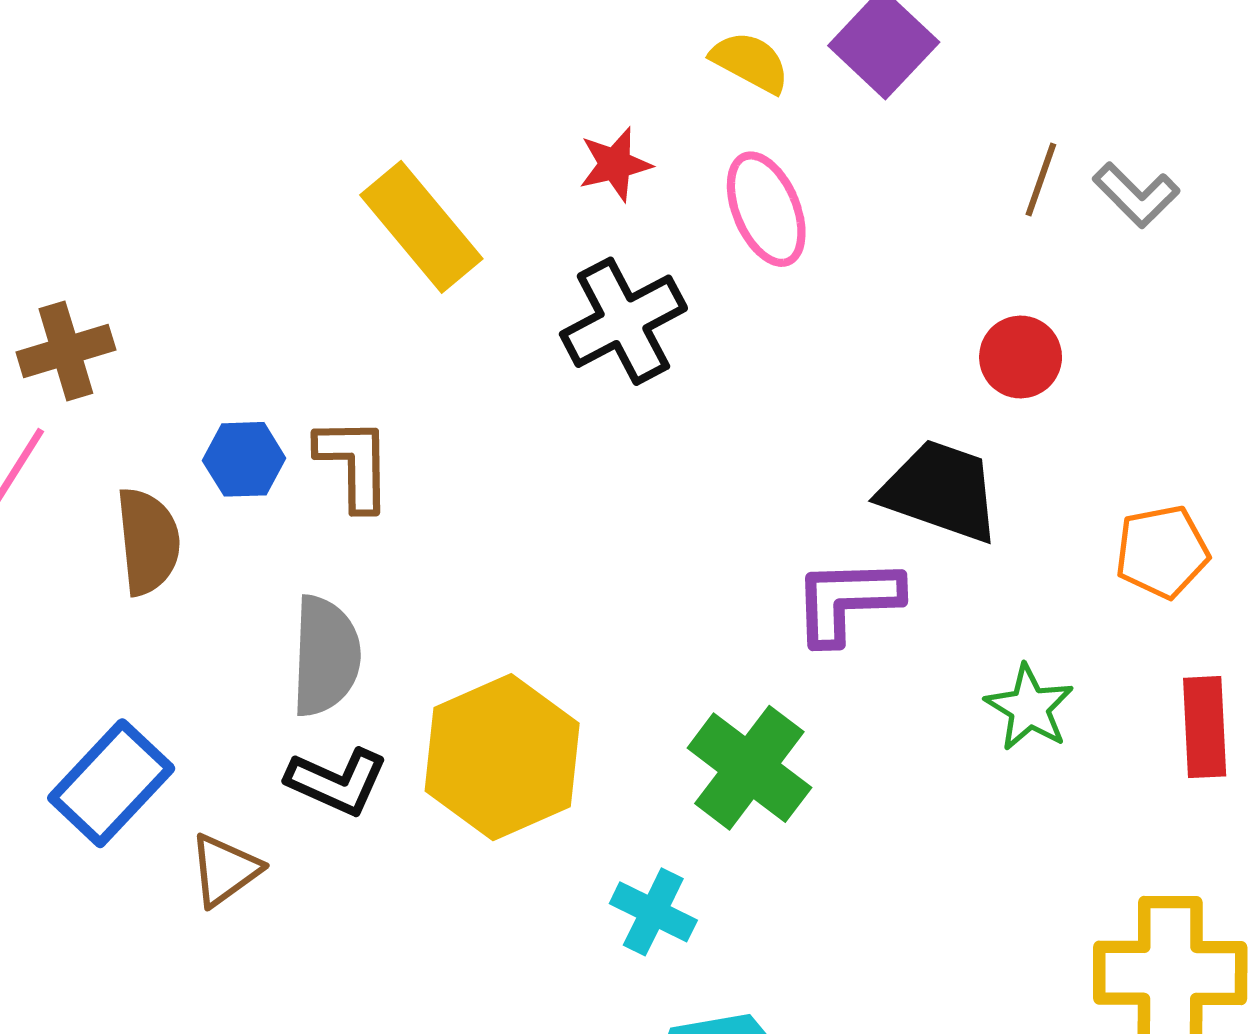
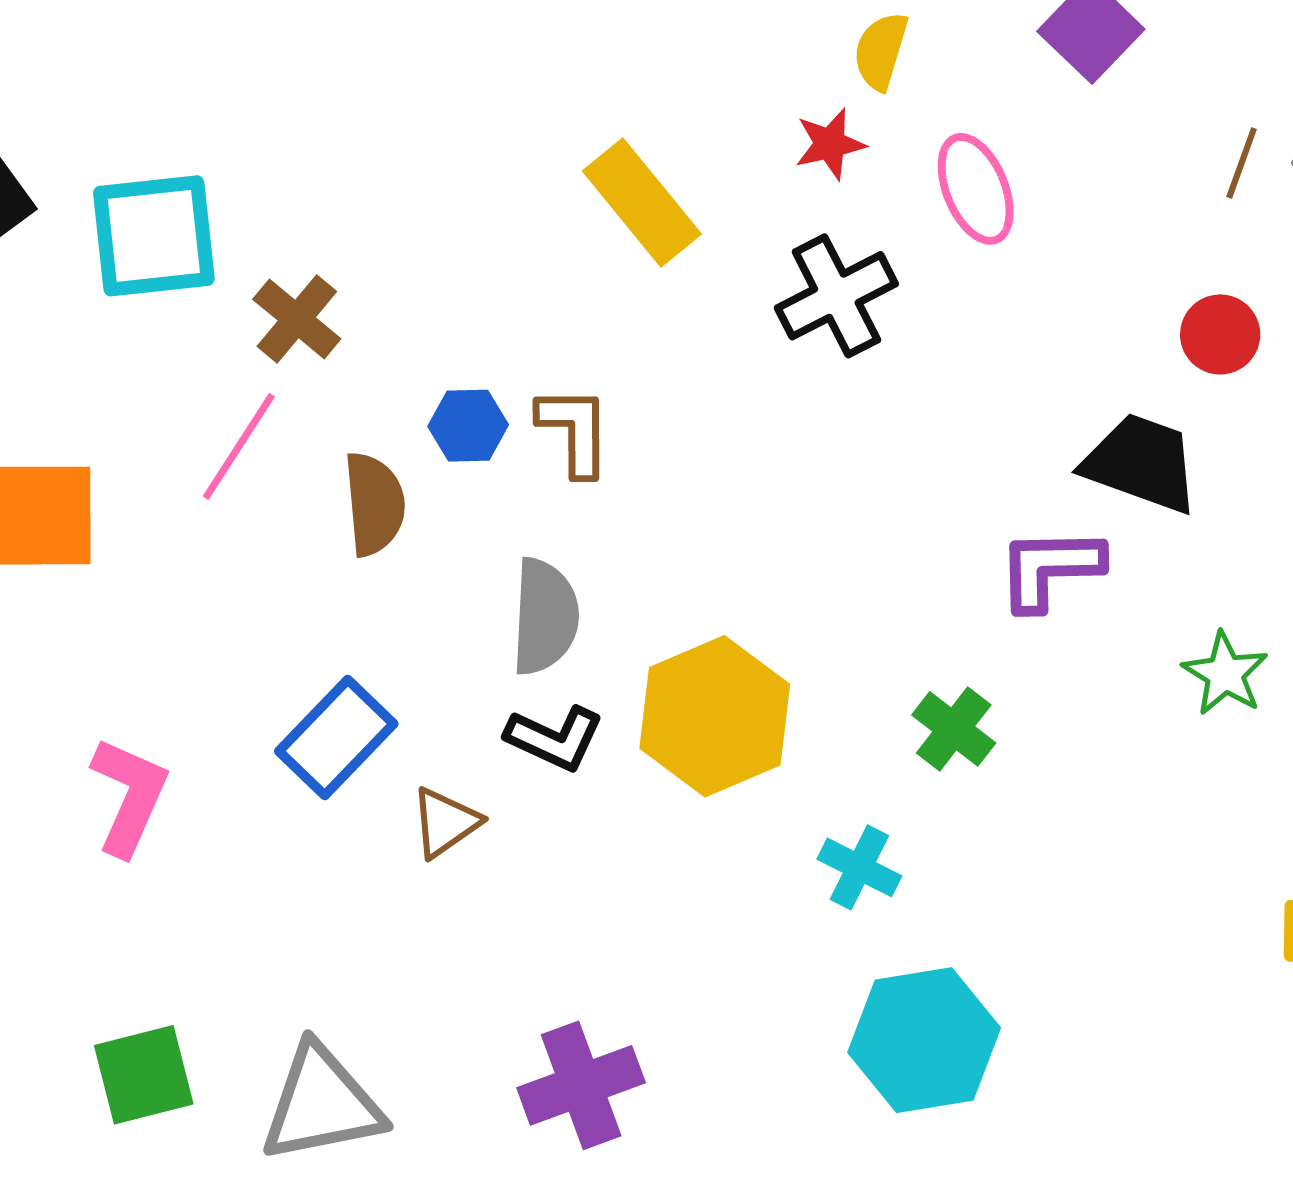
yellow semicircle: (750, 62) -> (881, 51), moved, turned -102
brown cross: (66, 351) -> (297, 319), turned -34
green cross: (749, 768) -> (954, 729), size x0.7

